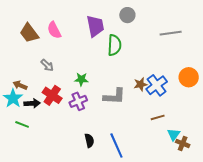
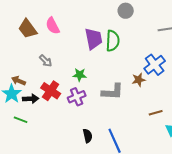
purple trapezoid: (95, 26) -> (94, 39), moved
blue cross: (157, 85) -> (155, 65), moved

